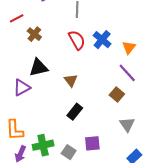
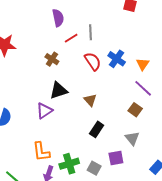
red line: (17, 18) -> (71, 38), moved
gray triangle: (127, 124) -> (132, 138), moved

